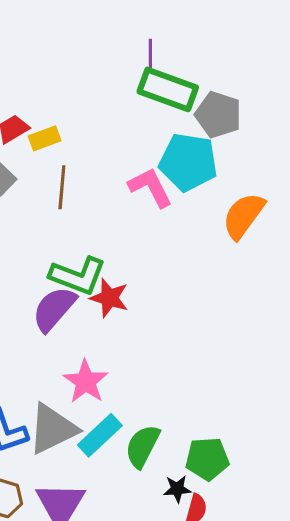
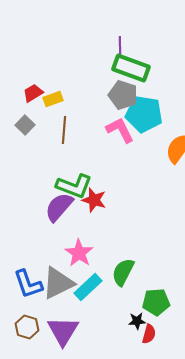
gray pentagon: (218, 115) -> (123, 95), moved
green semicircle: (142, 446) -> (123, 272), moved

